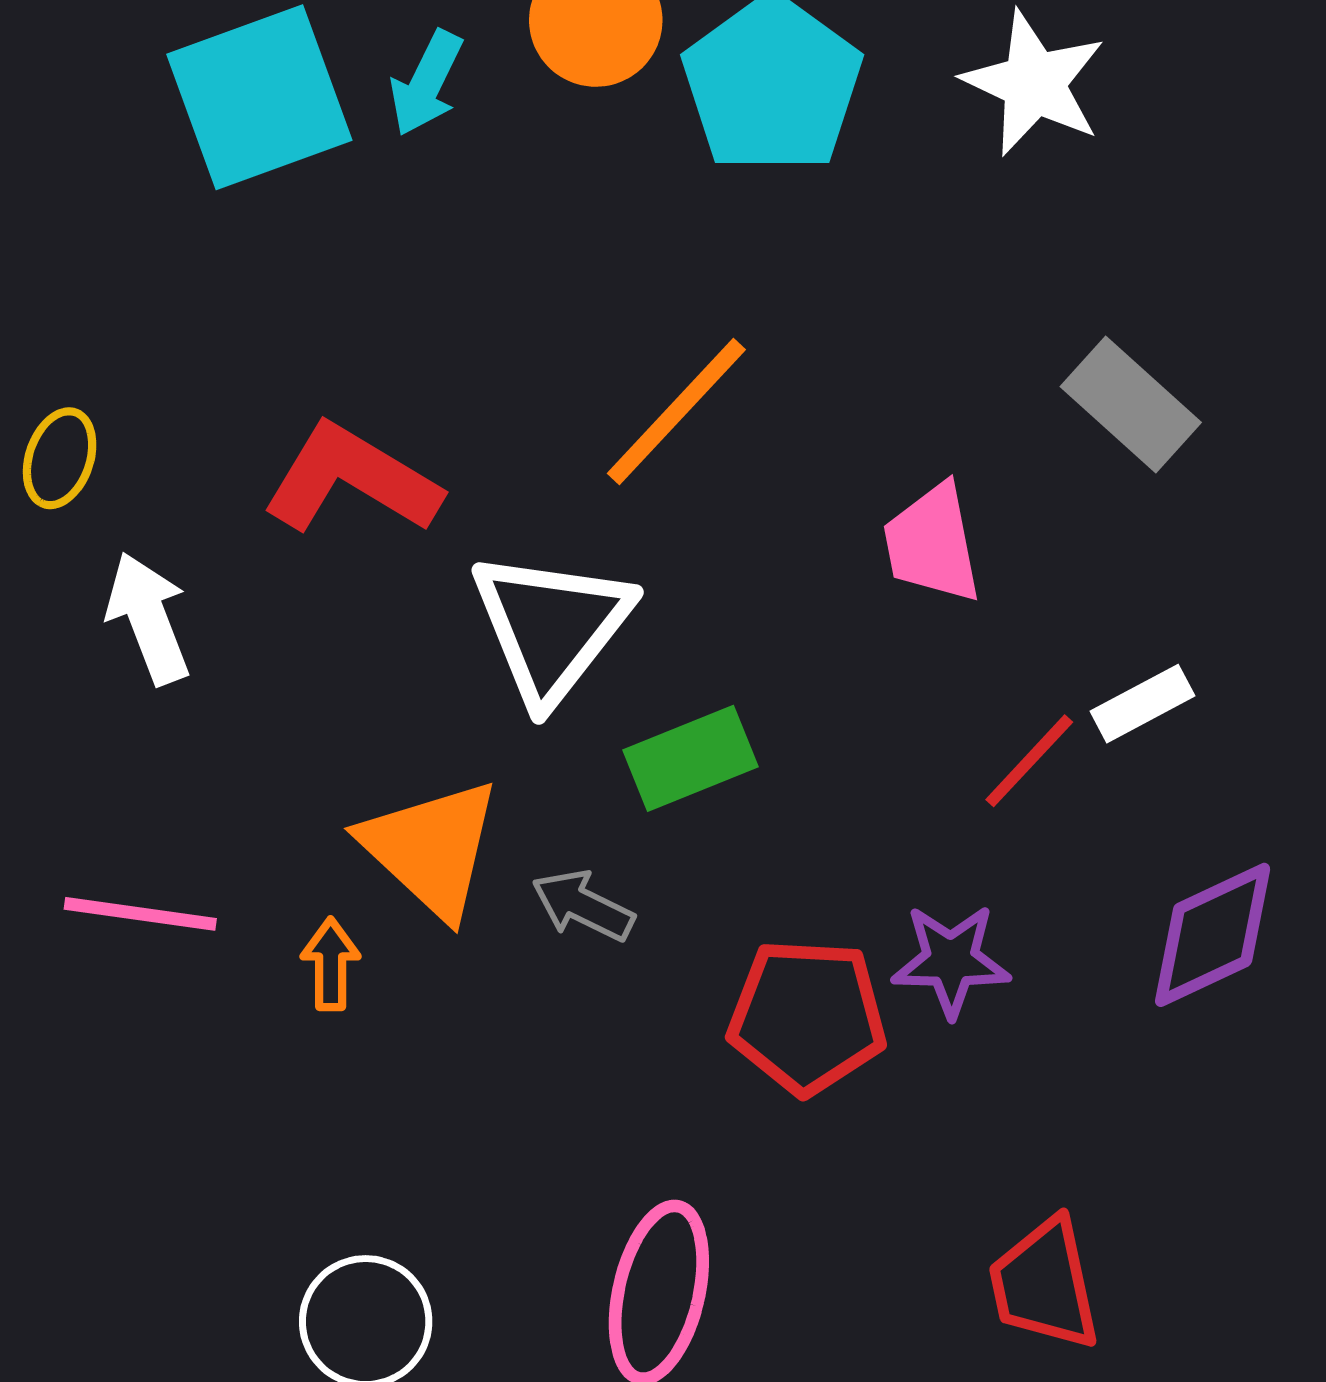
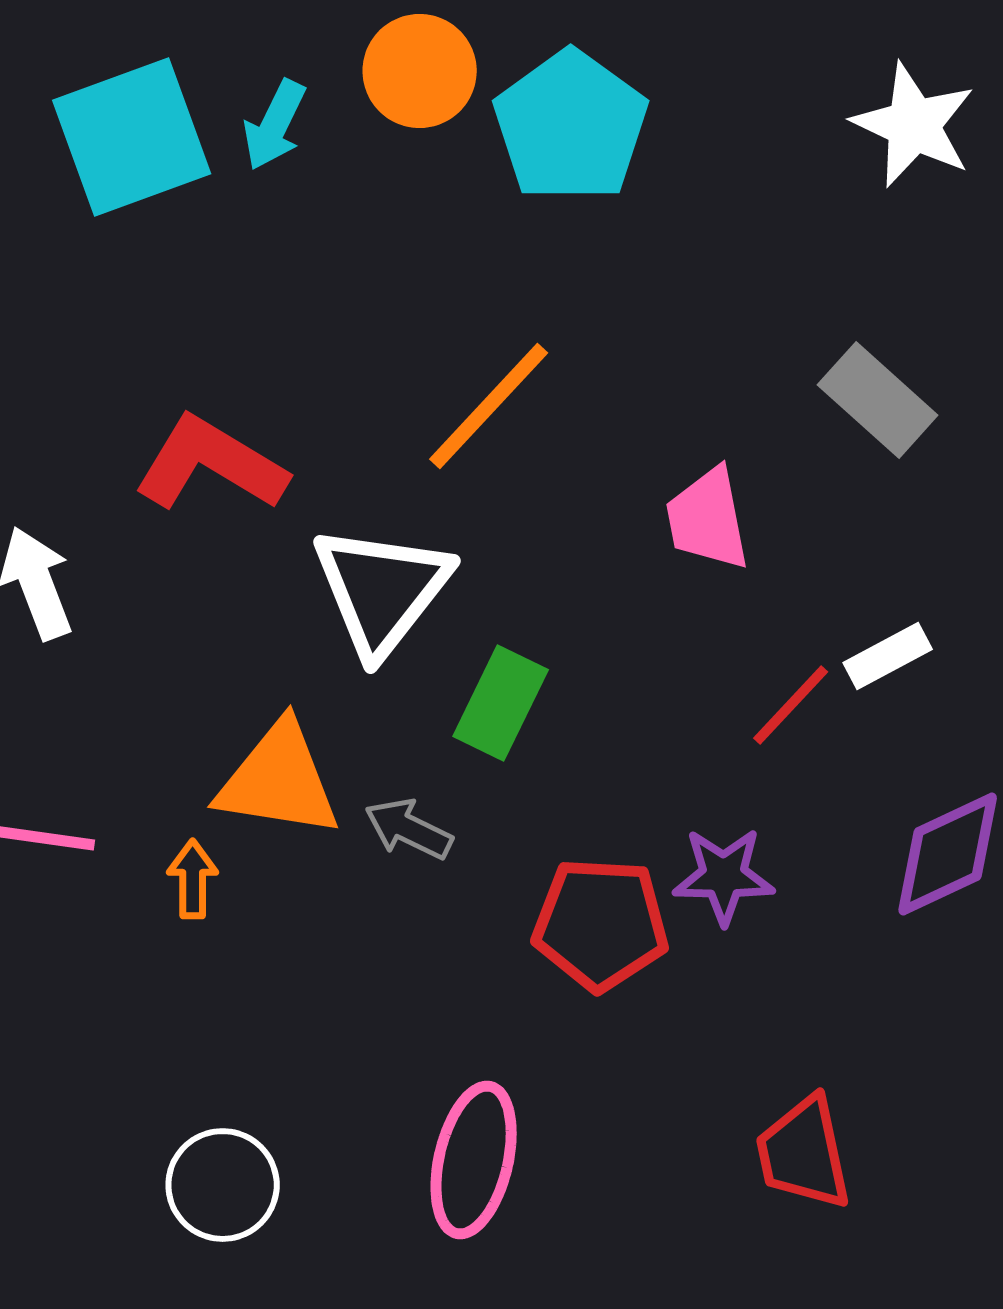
white star: (1034, 83) -> (914, 125), moved
green rectangle: (690, 758) -> (501, 703), turned -42
orange triangle: (431, 848) -> (279, 780), turned -34

